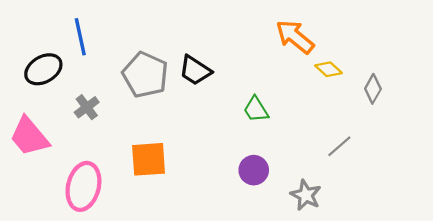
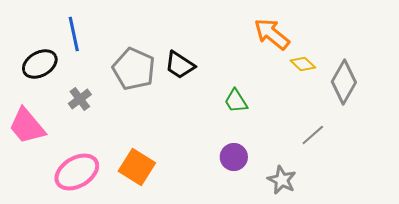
gray diamond: (373, 89) -> (344, 82), size x1.6
orange square: (149, 159) -> (137, 167), moved, turned 36
pink ellipse: (83, 186) -> (77, 172), turned 45

